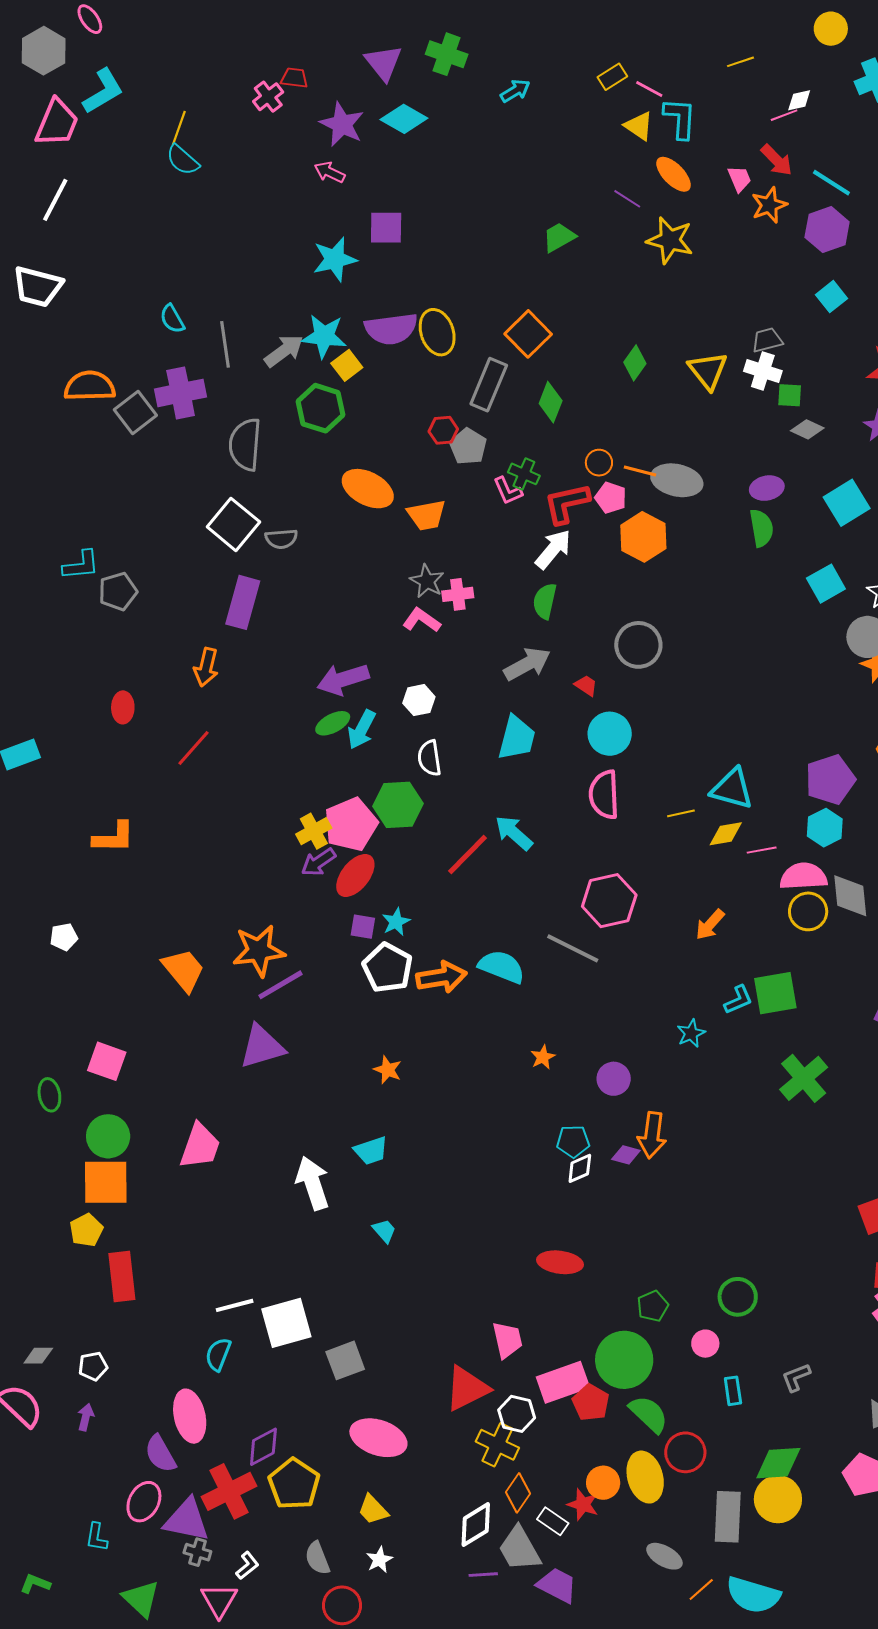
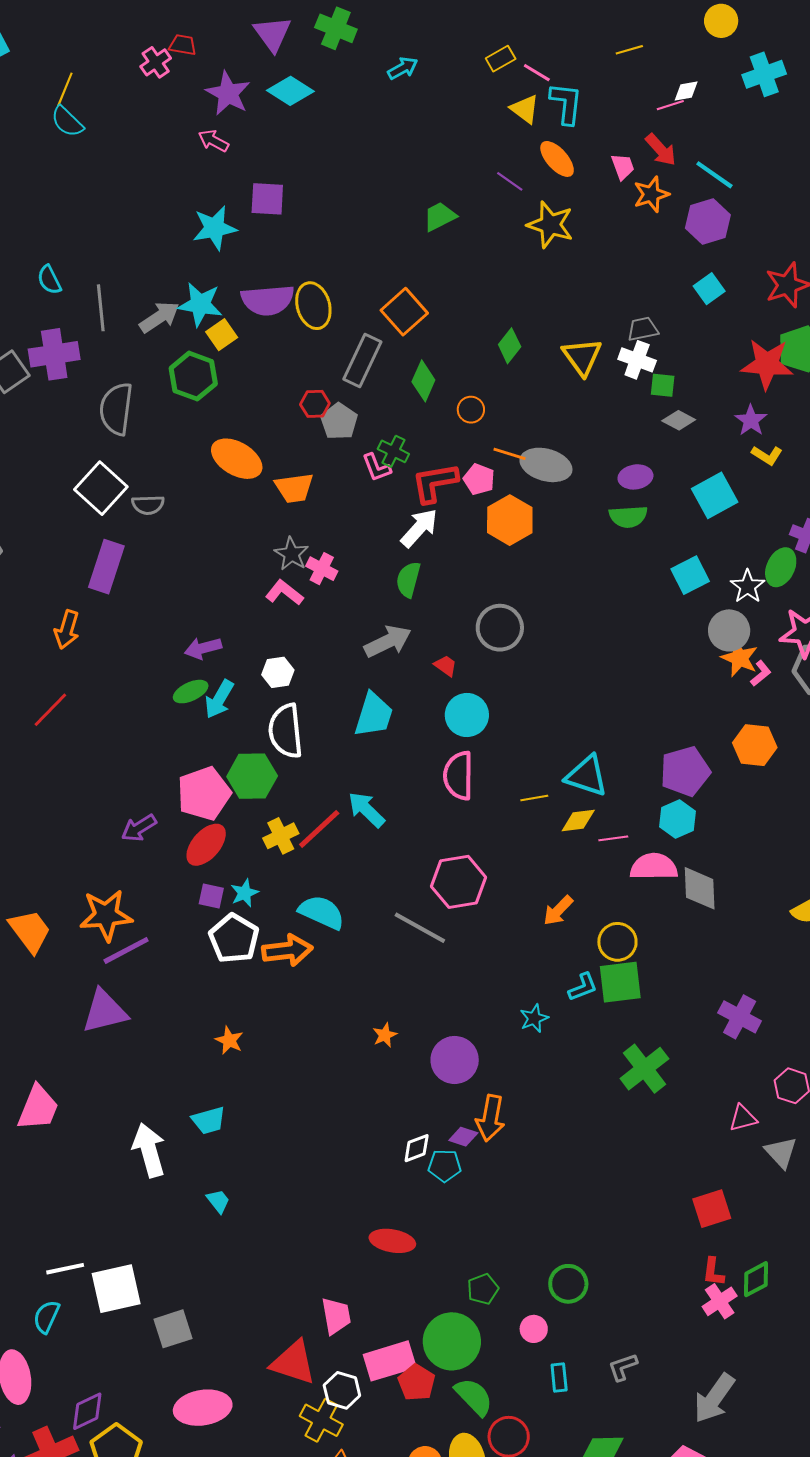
orange circle: (599, 463) -> (471, 410), moved
green semicircle: (761, 528) -> (628, 517), turned 93
pink cross: (458, 594) -> (322, 569), turned 32
purple arrow: (343, 679) -> (203, 648), size x0.7
white semicircle: (429, 758) -> (286, 731), size x1.5
yellow cross: (314, 831) -> (281, 836), moved
purple arrow: (318, 862) -> (139, 828), moved
yellow circle: (808, 911) -> (617, 942), moved
cyan semicircle: (502, 967) -> (322, 912), moved
purple circle: (614, 1079) -> (455, 1060), size x1.4
cyan pentagon: (573, 1141) -> (445, 1166), moved
red triangle: (467, 1388) -> (293, 1363), turned 42
pink ellipse: (378, 1438) -> (203, 1408), turned -30

